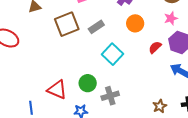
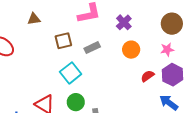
brown square: (67, 24) -> (63, 41), size x0.7
cyan square: (113, 54) -> (71, 73), moved

